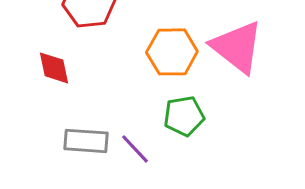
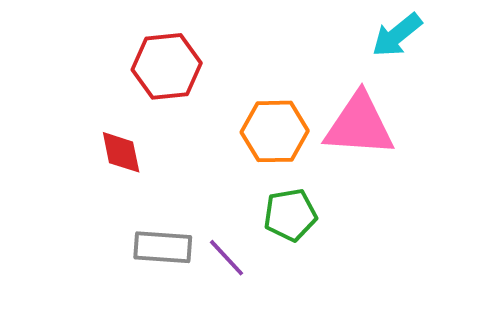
pink triangle: (237, 47) -> (359, 125), turned -34

